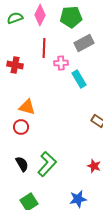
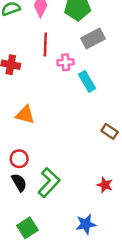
red circle: (21, 127) -> (19, 159), moved

